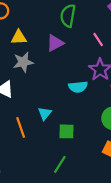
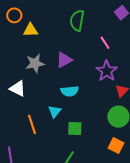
yellow triangle: (19, 37) -> (31, 30), moved
purple triangle: (55, 43) -> (64, 60), moved
cyan semicircle: (78, 87) -> (70, 91), moved

